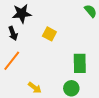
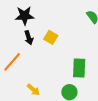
black arrow: (13, 33) -> (29, 38), moved

